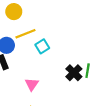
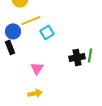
black cross: (74, 73) -> (77, 57), turned 35

